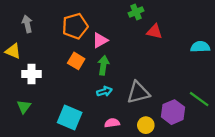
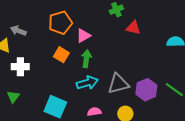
gray arrow: (27, 24) -> (18, 31), moved, turned -56
cyan arrow: (104, 91) -> (87, 83), size x1.5
purple hexagon: (173, 112) -> (146, 90), moved

